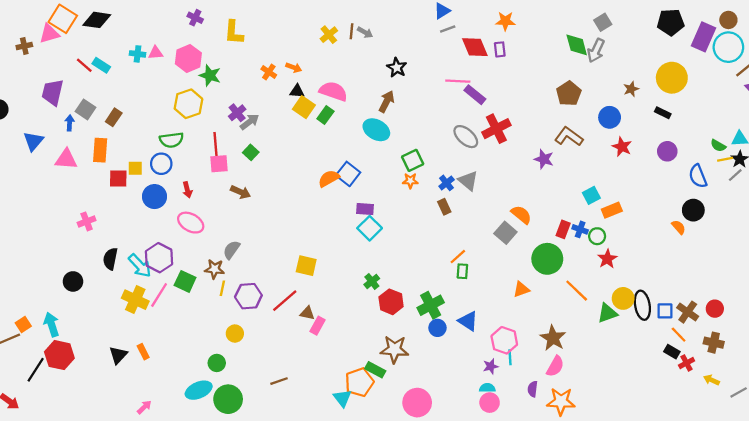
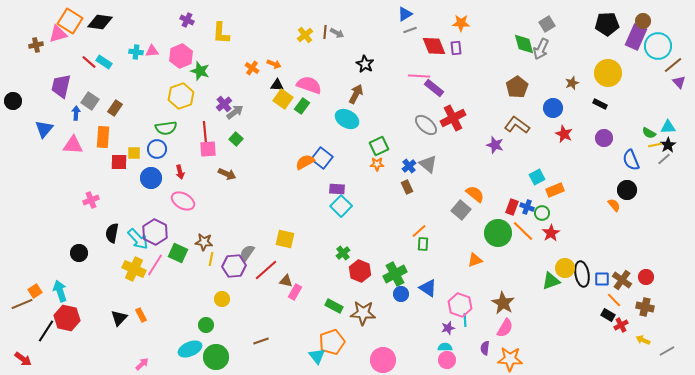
brown circle: (728, 20) -> (643, 21), moved
gray semicircle: (231, 250) -> (247, 253), moved
orange line: (577, 291) -> (523, 231), moved
green rectangle: (375, 370) -> (334, 306), moved

